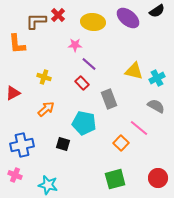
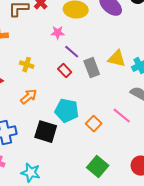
gray rectangle: (109, 99) -> (92, 68), moved
orange square: (121, 143) -> (94, 124), moved
black square: (63, 144) -> (46, 132), size x1.6
green square: (115, 179) -> (98, 167), turned -35

